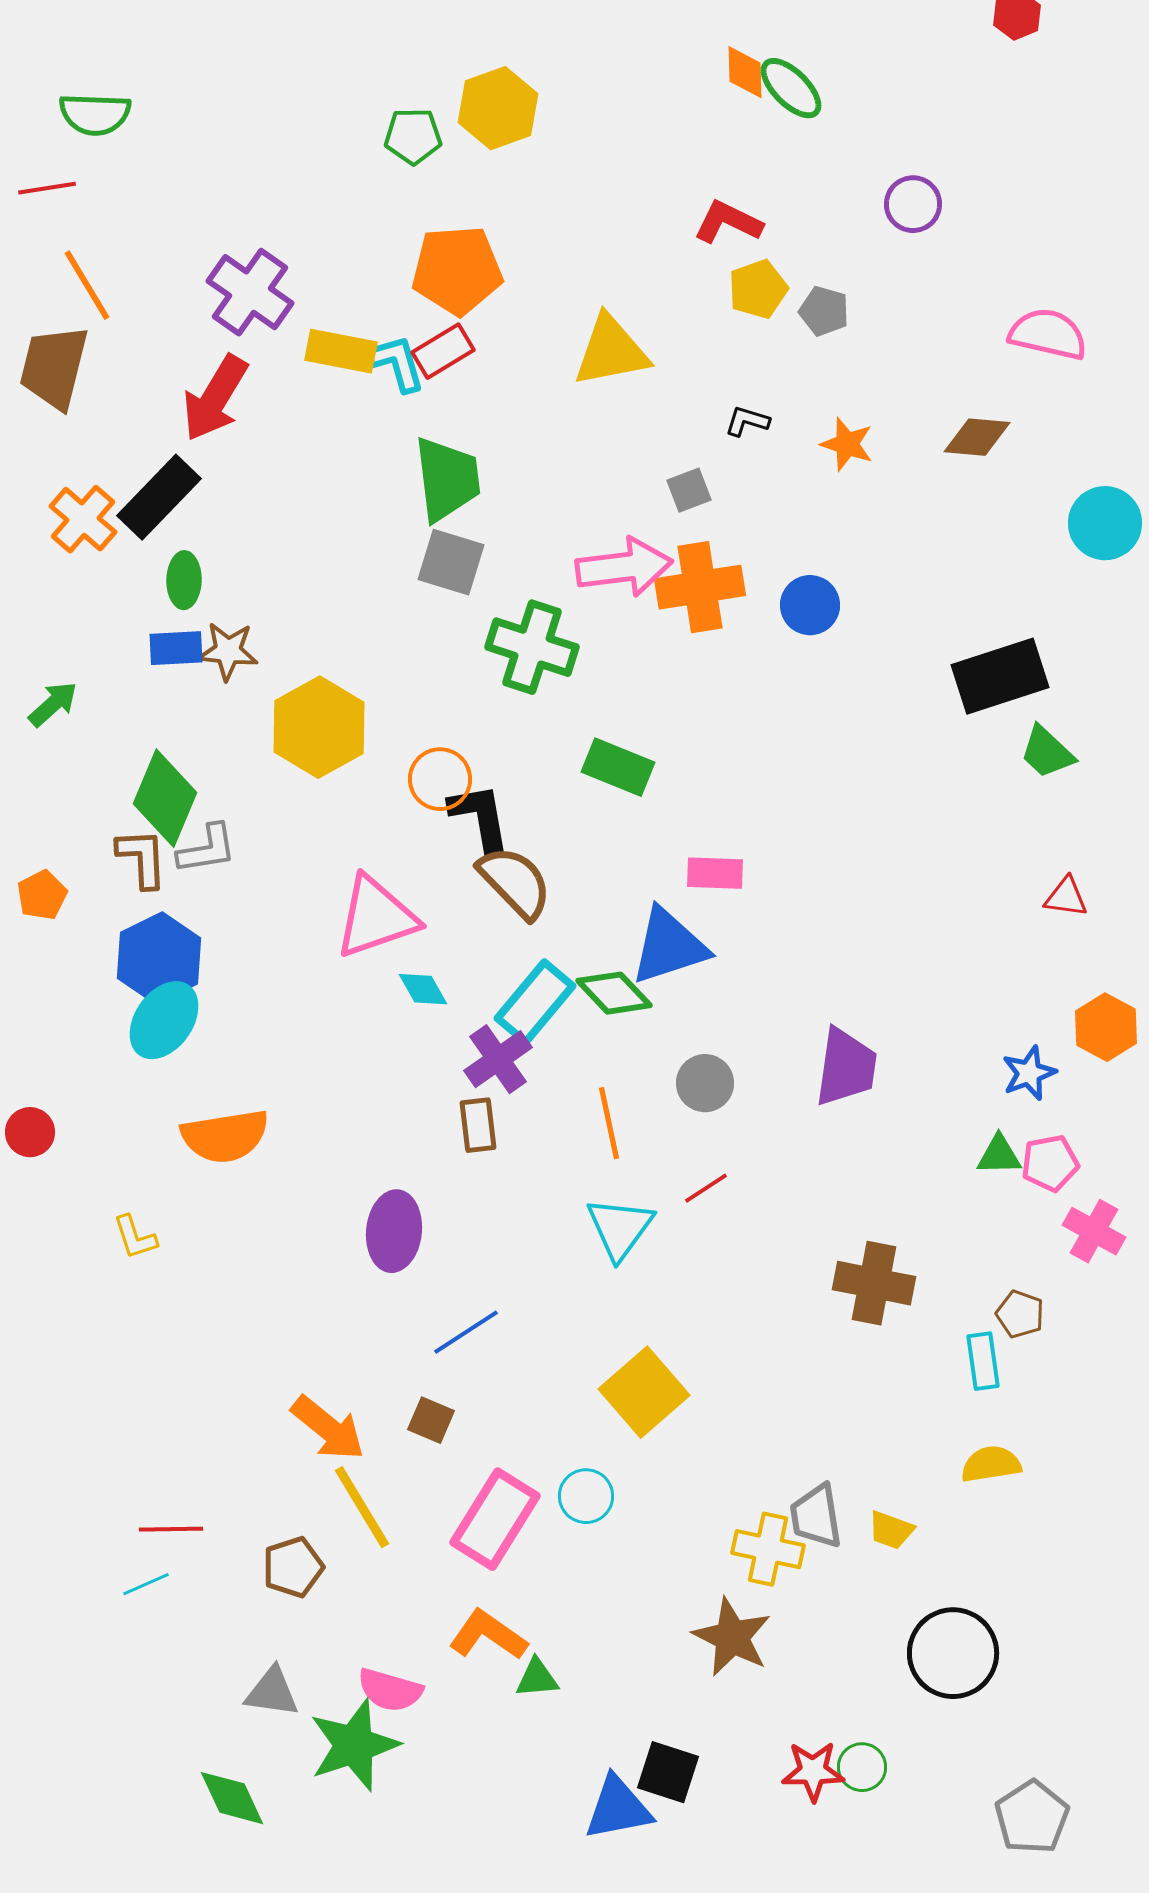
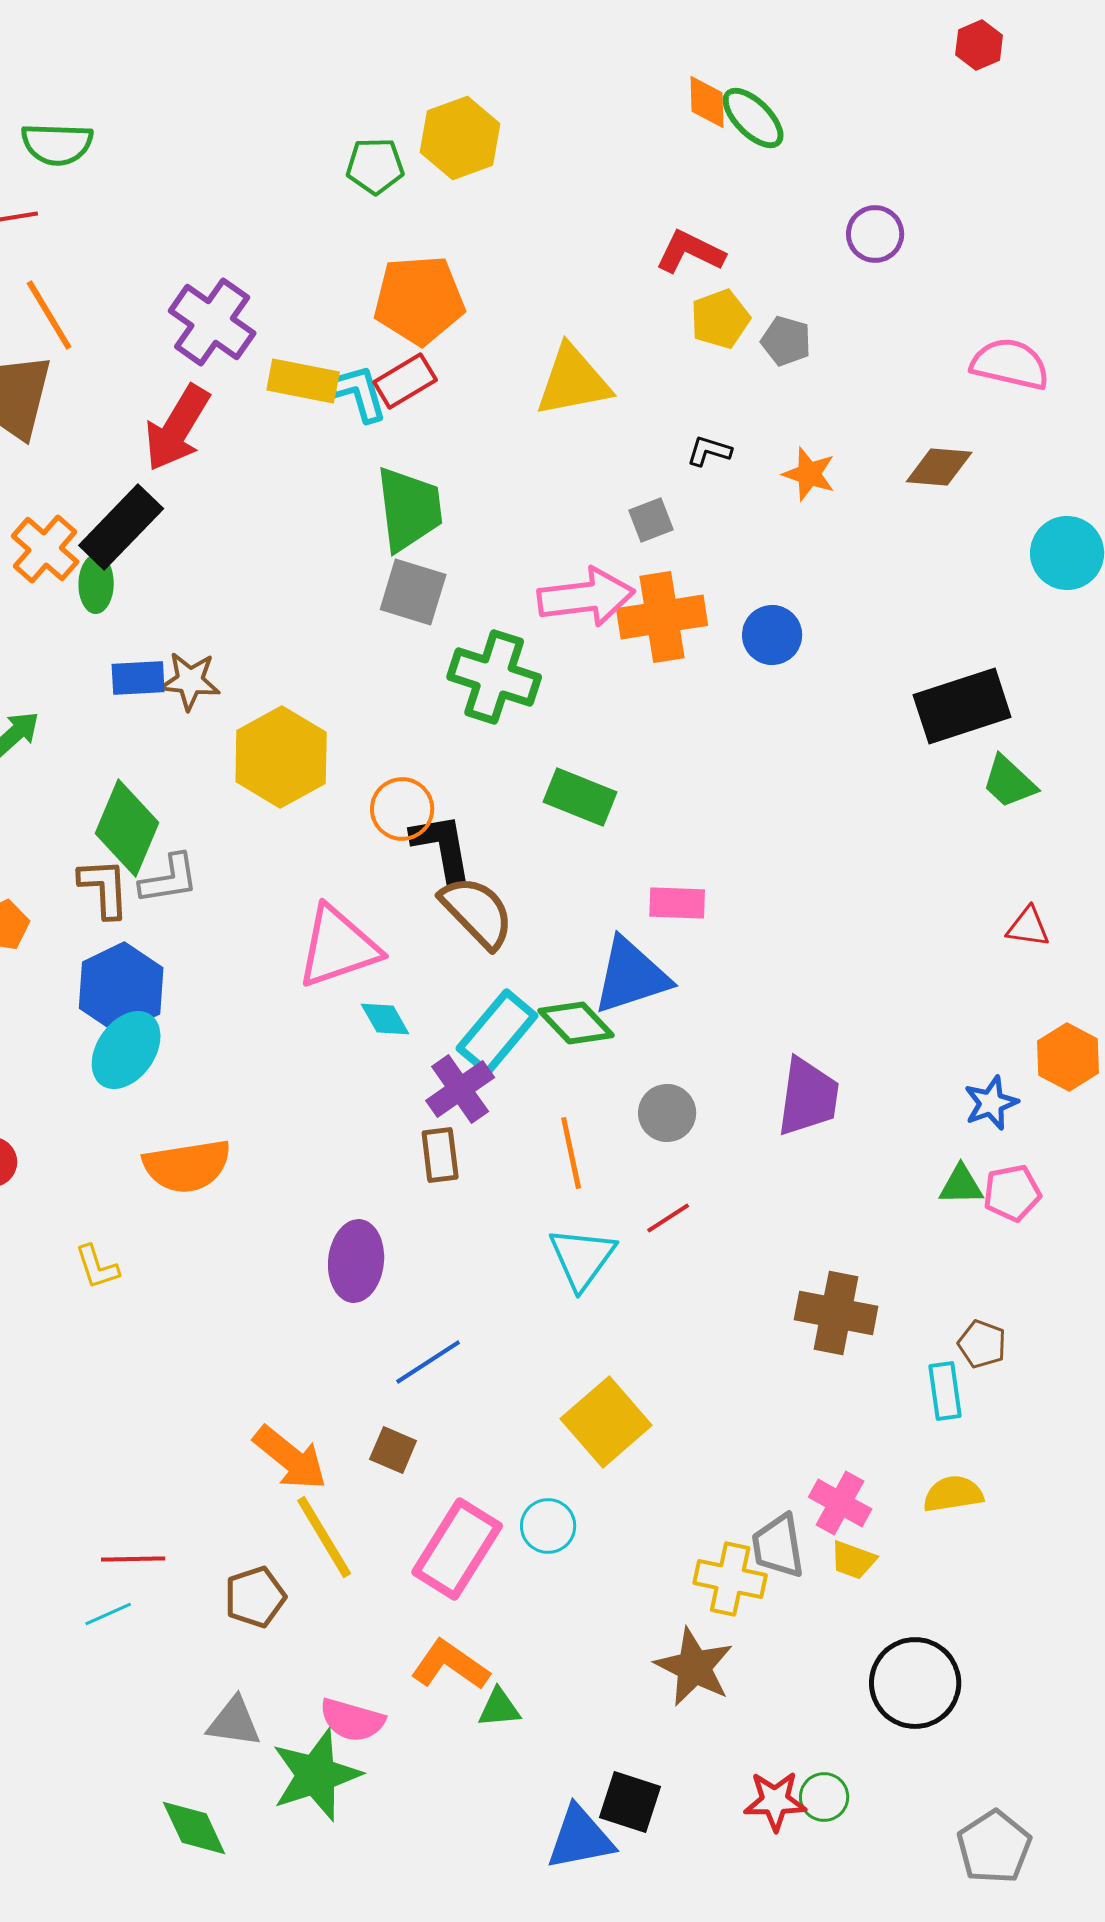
green ellipse: (184, 580) -> (96, 584), moved
pink cross: (1094, 1231) -> (840, 1503), moved

